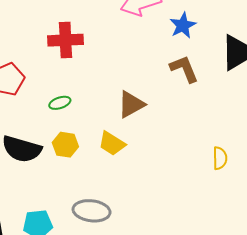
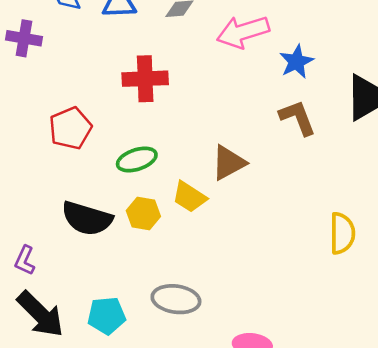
green ellipse: (60, 103) -> (137, 159), size x1.4
yellow trapezoid: (112, 144) -> (189, 197), moved
yellow semicircle: (220, 158) -> (342, 233), size x1.4

